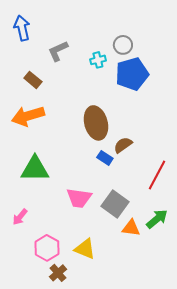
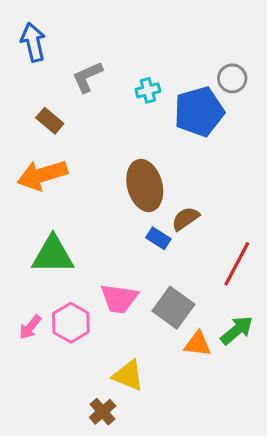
gray circle: (123, 45) -> (232, 78), moved
pink hexagon: (47, 248) -> (71, 323), moved
brown cross: (58, 273) -> (103, 412), moved

